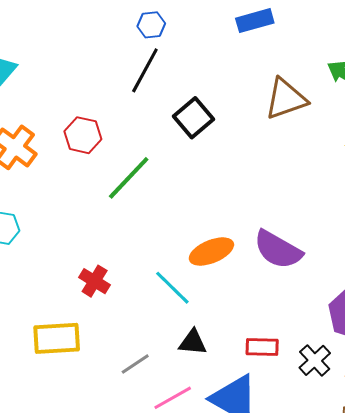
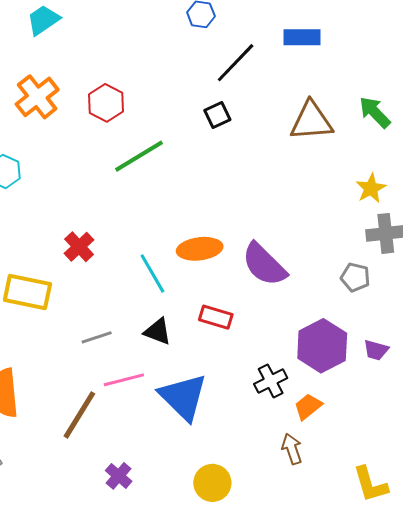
black line: (145, 70) -> (236, 63), moved
black square: (193, 118) -> (217, 115), size x0.7
red rectangle: (262, 347) -> (216, 317), moved

